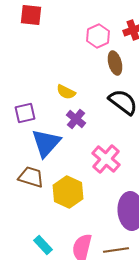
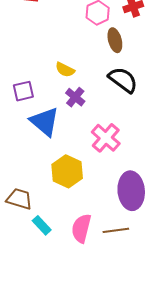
blue triangle: (46, 143) -> (45, 122), turned -32
brown trapezoid: (31, 177) -> (19, 199), moved

